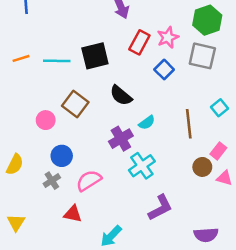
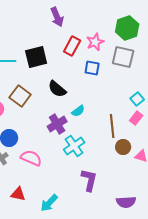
blue square: (164, 70) -> (92, 68), turned -35
brown line: (189, 124) -> (112, 126), moved
pink rectangle: (218, 151) -> (136, 118), moved
pink semicircle: (89, 181) -> (31, 158), turned 55
purple L-shape: (160, 208) -> (89, 180), turned -50
red triangle: (73, 214) -> (18, 194), moved

